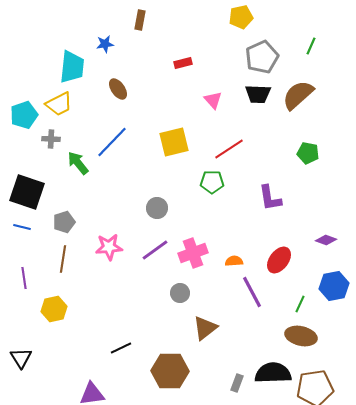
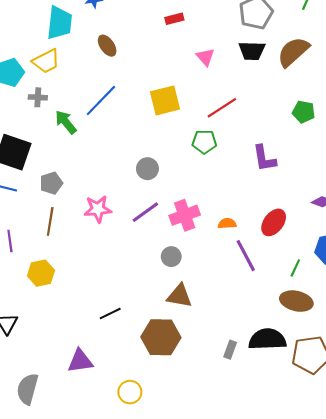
brown triangle: (205, 328) -> (179, 296), moved, turned 48

